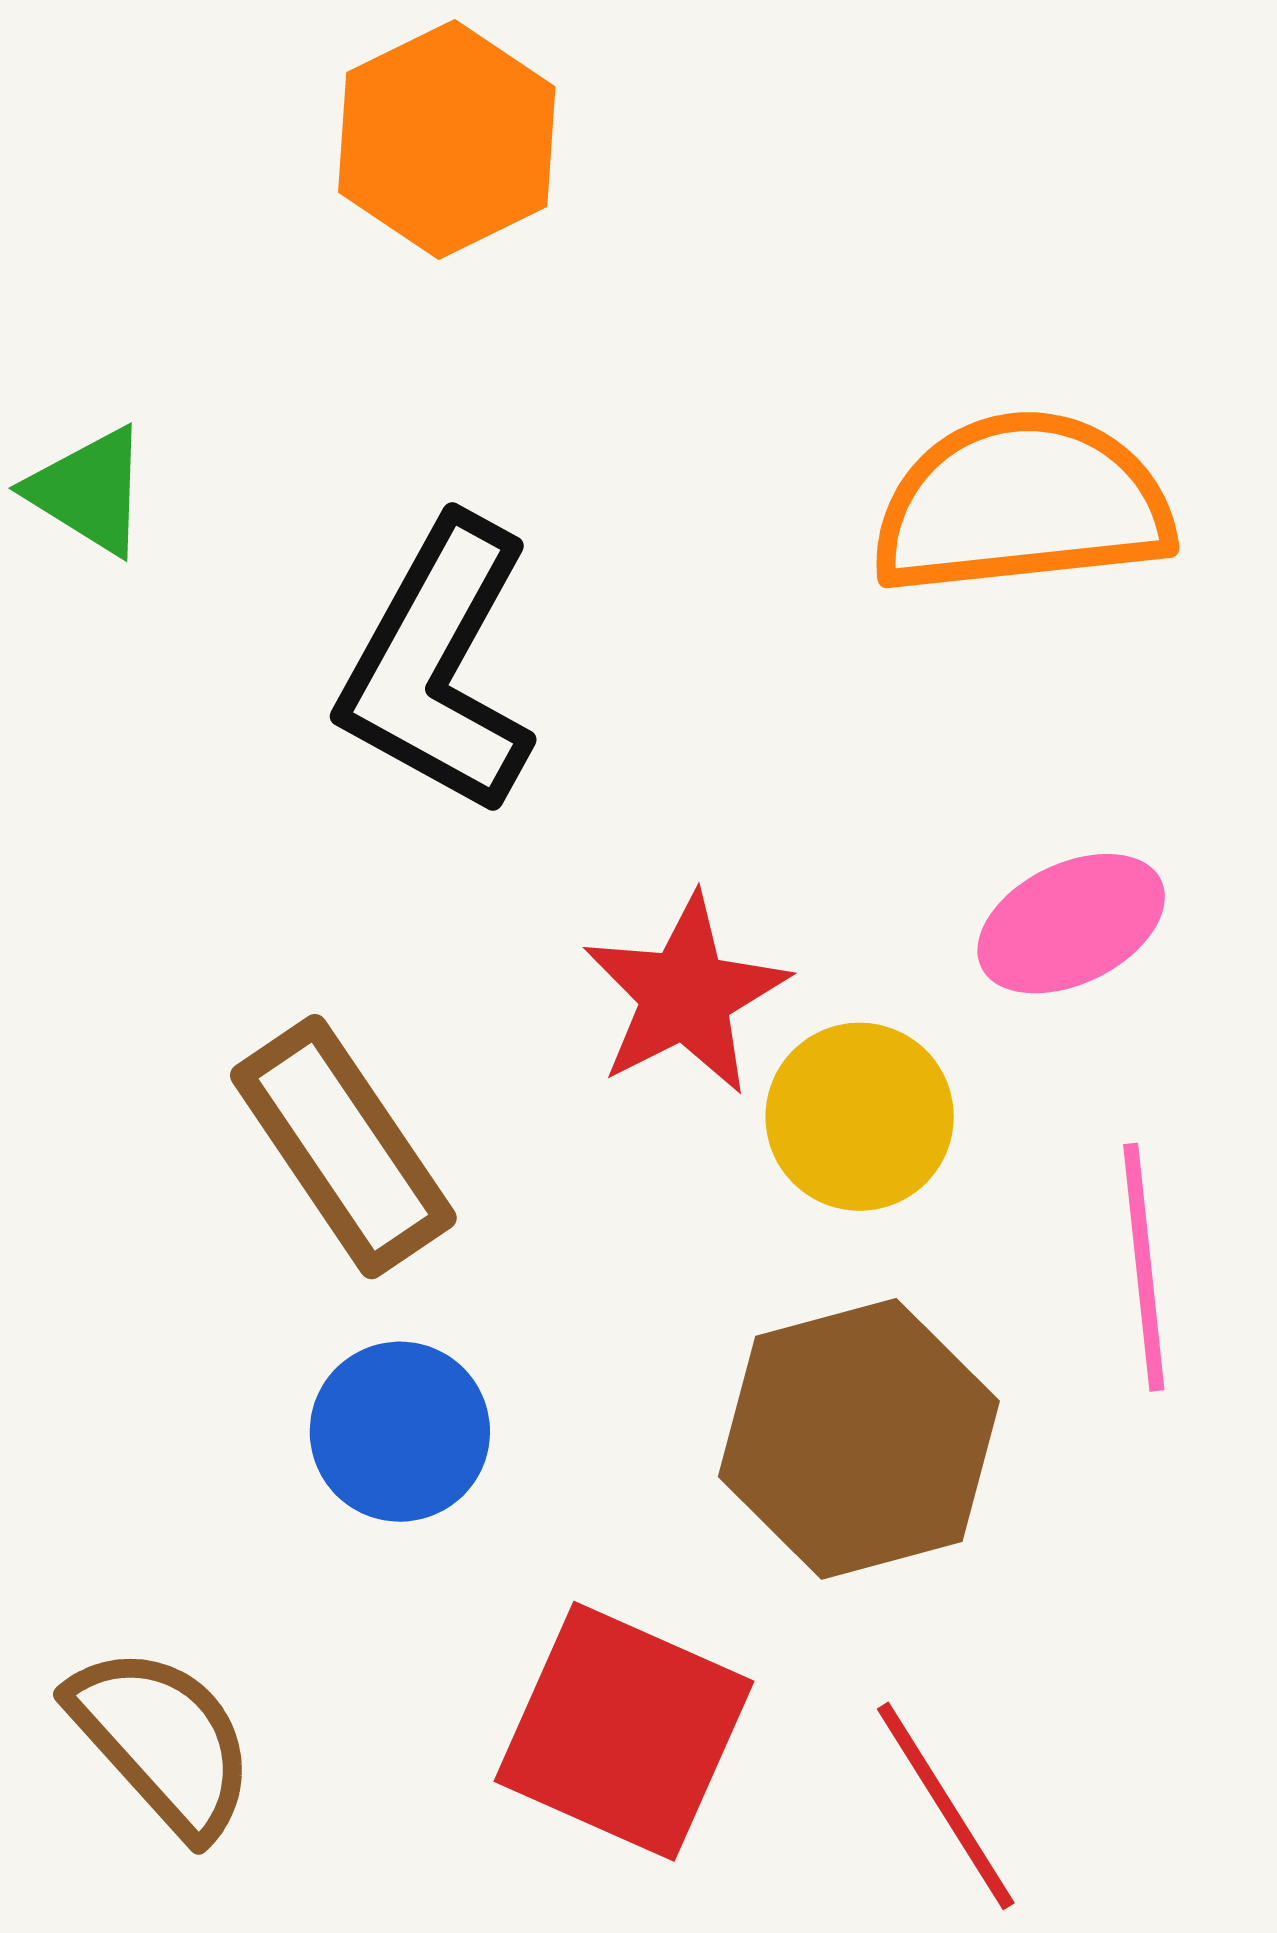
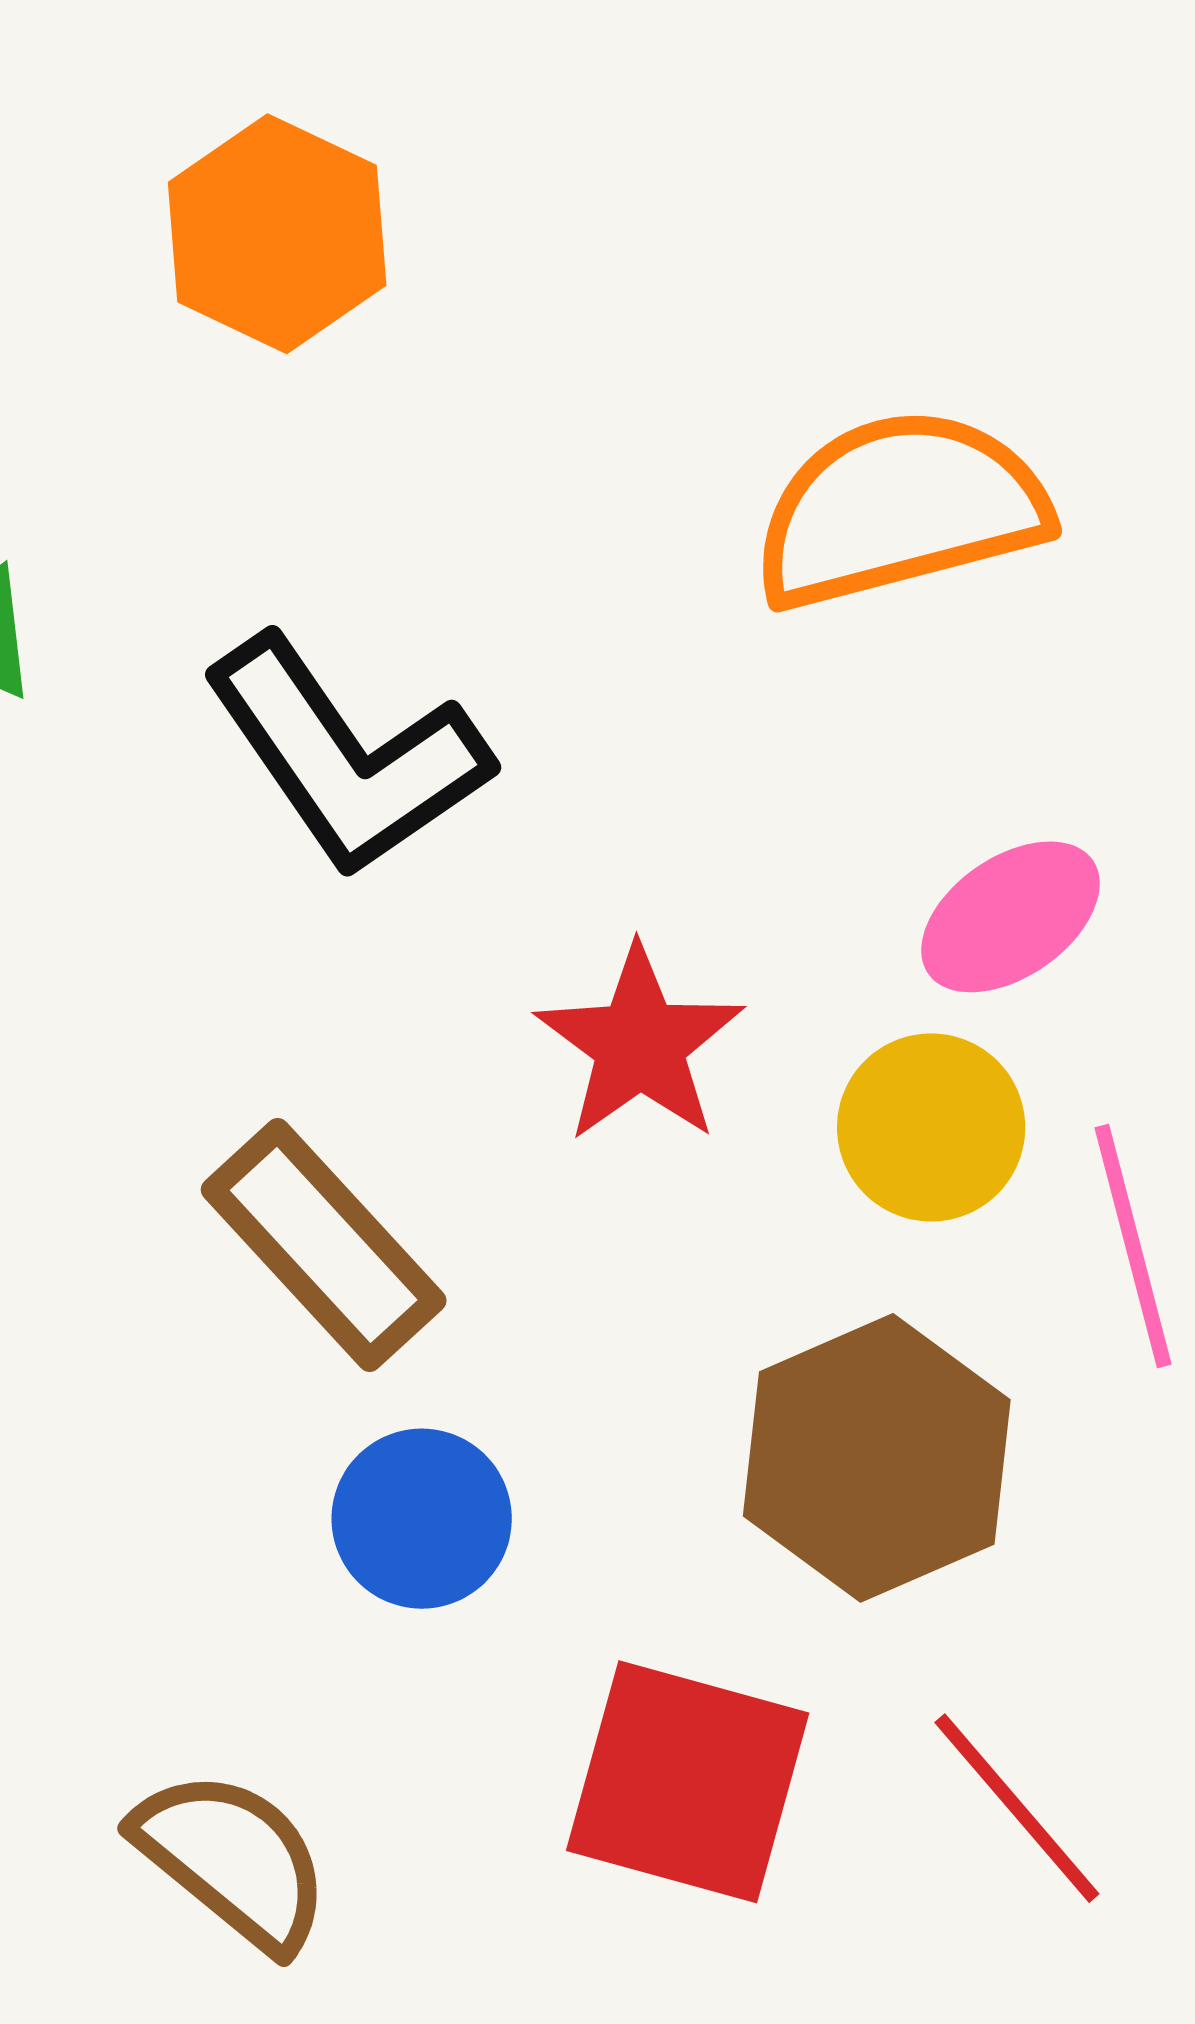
black L-shape: (438, 666) -> (347, 756), turned -55
yellow circle: (860, 1117) -> (931, 1127), moved

